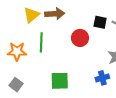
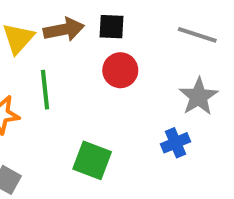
black square: (100, 22) -> (112, 27), moved
green square: (60, 81) -> (92, 160), turned 30

